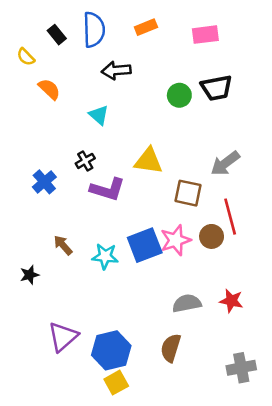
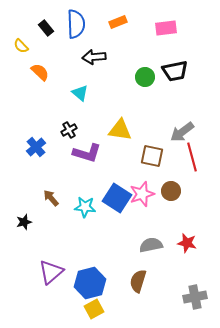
red line: (230, 217) -> (192, 157), moved
blue square: (145, 245) -> (117, 198), turned -36

